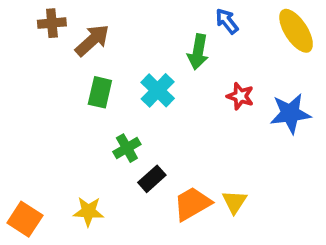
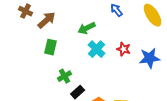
brown cross: (52, 23) -> (26, 11), turned 32
green arrow: (198, 52) -> (87, 28), moved, turned 54
cyan cross: (158, 90) -> (97, 49), moved

